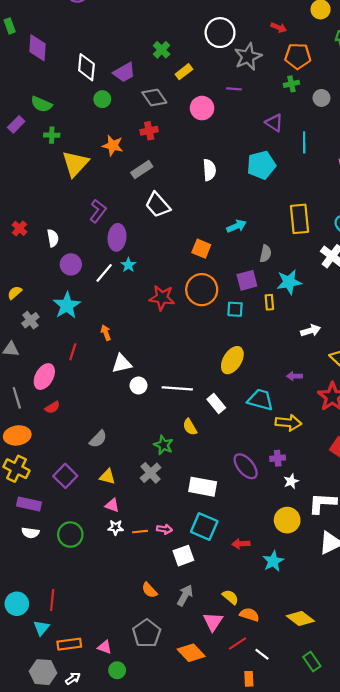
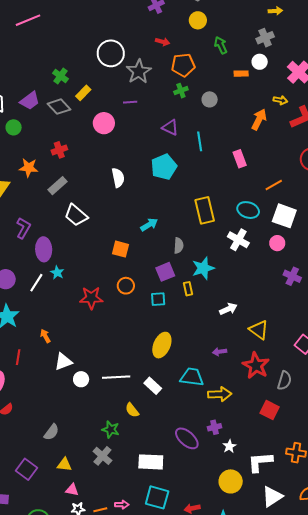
gray diamond: (154, 97) -> (59, 107), moved
orange circle: (202, 290) -> (126, 286), size x0.6

